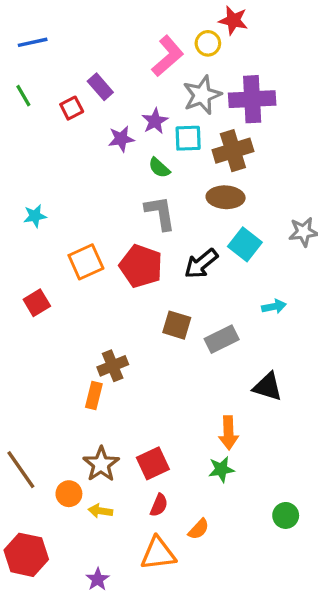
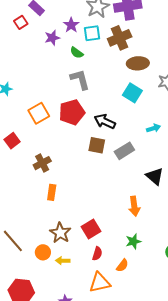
brown ellipse: (226, 197) -> (138, 63), moved
black arrow: (201, 264) -> (105, 121), moved, turned 70
red pentagon: (141, 266) -> (72, 112), turned -30
brown cross: (113, 366) -> (42, 163), moved
black triangle: (268, 387) -> (155, 176), turned 30
green star: (221, 469) -> (133, 241), moved

